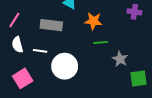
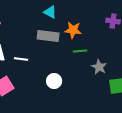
gray rectangle: (51, 25) -> (48, 36), moved
white circle: (65, 66) -> (54, 81), moved, size x0.6

